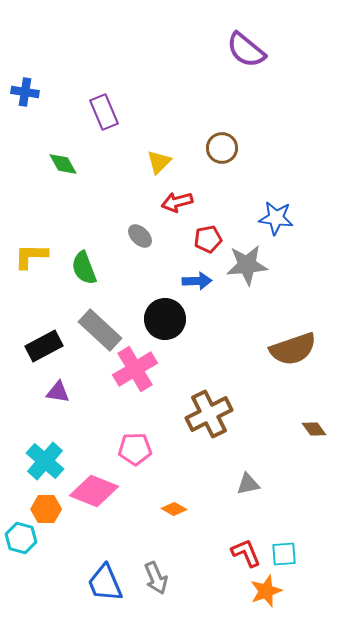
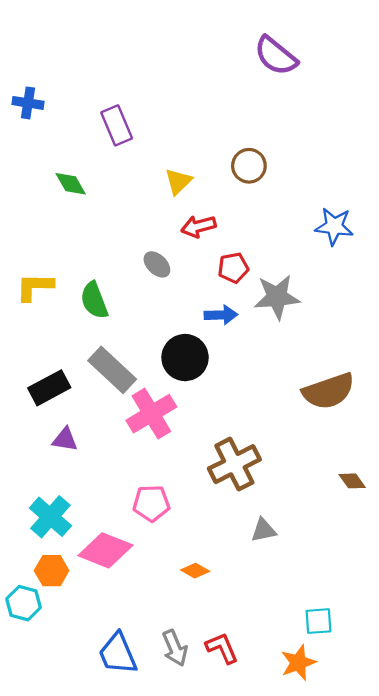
blue star: (276, 218) -> (334, 226), moved
gray triangle: (248, 484) -> (264, 530), moved
red L-shape: (246, 553) -> (222, 648), moved

